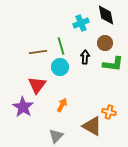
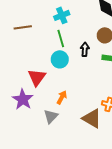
cyan cross: (81, 23) -> (62, 15), moved
brown line: (38, 52) -> (23, 27), moved
gray triangle: (56, 136) -> (51, 116), moved

